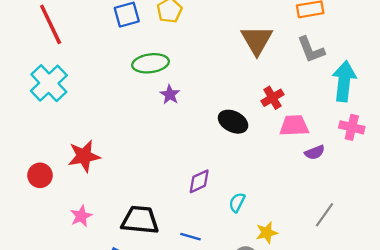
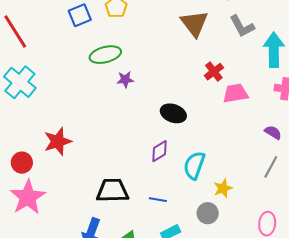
purple star: (170, 95) -> (125, 80), turned -30
black ellipse: (233, 122) -> (173, 113), moved
purple semicircle: (315, 152) -> (273, 132), moved, turned -120
cyan semicircle: (237, 202) -> (194, 165), size x1.6
pink star: (81, 216) -> (28, 197), moved, size x1.8

